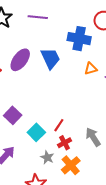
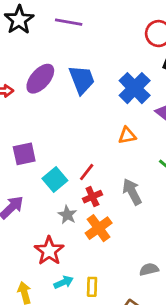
blue cross: (79, 39) -> (135, 88), moved, turned 30
orange triangle: (91, 69) -> (127, 135), moved
purple square: (13, 115) -> (24, 154), turned 30

